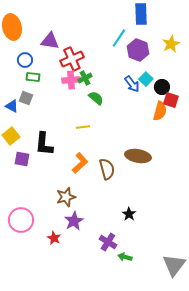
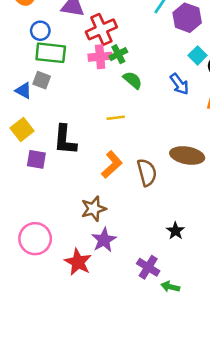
green rectangle: (33, 77) -> (51, 53), size x1.6
blue arrow: (132, 84) -> (179, 84), moved
red star: (54, 238) -> (78, 262), size x1.5

